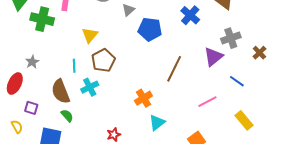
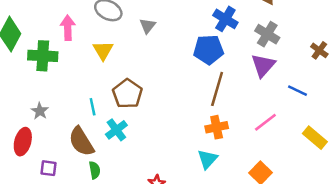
blue pentagon: (150, 29) -> (209, 50), moved
yellow triangle: (90, 35) -> (103, 50), moved
gray cross: (231, 38) -> (267, 34), moved, turned -30
orange cross: (143, 98) -> (217, 127), moved, turned 30
green semicircle: (67, 116) -> (95, 170), turned 40

